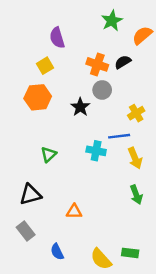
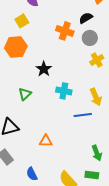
orange cross: (97, 64) -> (65, 31), moved
gray circle: (102, 90) -> (90, 38), moved
black star: (80, 107) -> (44, 69), moved
blue line: (119, 136) -> (83, 115), moved
green arrow: (136, 195) -> (97, 153), moved

